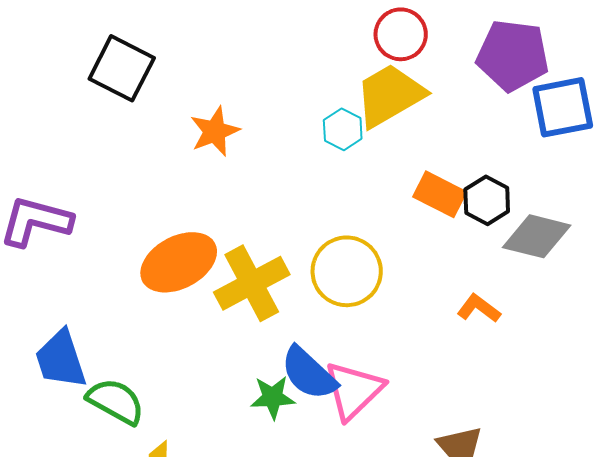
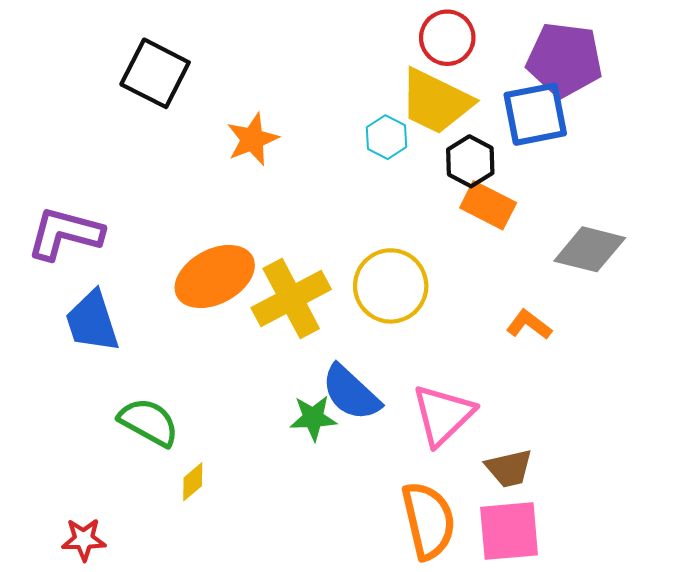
yellow trapezoid: (390, 95) -> (436, 102), turned -124
blue square: (563, 107) -> (535, 114), moved
black hexagon: (487, 200) -> (470, 161), moved
blue trapezoid: (61, 359) -> (92, 322), moved
pink triangle: (354, 390) -> (443, 415), moved

